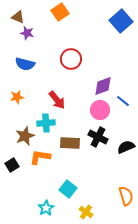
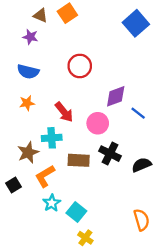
brown triangle: (18, 17) -> (40, 15), moved
orange star: (17, 97) -> (27, 103), moved
pink circle: (100, 110) -> (98, 123), moved
orange L-shape: (40, 157) -> (45, 176), turned -40
cyan star: (46, 208) -> (52, 203), moved
yellow cross: (86, 212) -> (85, 238), moved

